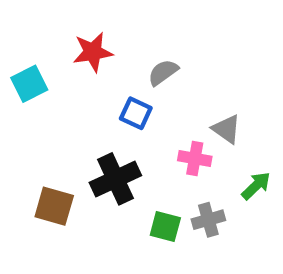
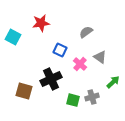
gray semicircle: (163, 72) -> (86, 32), moved
cyan square: (29, 84) -> (13, 37), turned -35
pink cross: (195, 159) -> (80, 64), moved, turned 32

